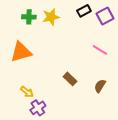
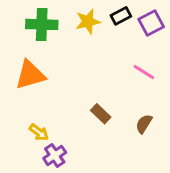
green cross: (29, 17) -> (42, 24), size x1.5
yellow star: (51, 17) -> (88, 22), moved

